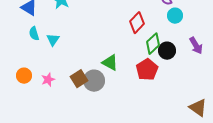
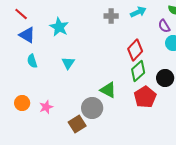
cyan triangle: (53, 40) -> (68, 63), moved
green diamond: (153, 44) -> (138, 71), moved
brown square: (79, 79) -> (77, 124), moved

